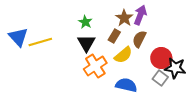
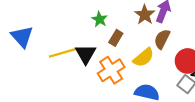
brown rectangle: (114, 36) -> (116, 38), moved
yellow line: (40, 42) -> (63, 53), moved
black triangle: (86, 43) -> (86, 54), moved

